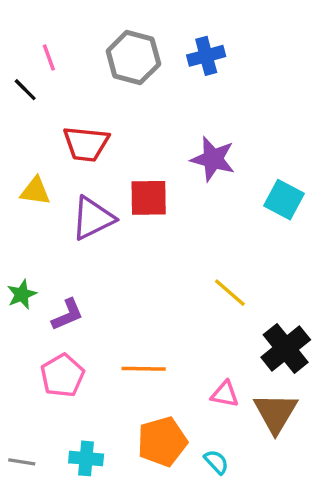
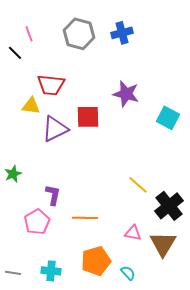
yellow triangle: (35, 191) -> (31, 106), moved
yellow line: (230, 293) -> (138, 185), moved
purple L-shape: (67, 315) -> (53, 195), moved, turned -55

